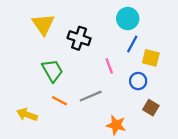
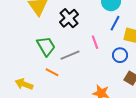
black cross: (79, 38) -> (69, 18), turned 30
gray line: (91, 96) -> (70, 55), moved

